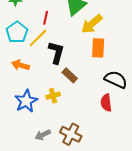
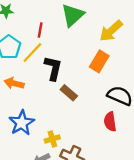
yellow arrow: (92, 24) -> (111, 31), moved
orange rectangle: (98, 48) -> (99, 61), turned 30
yellow cross: (53, 96) -> (52, 139), moved

